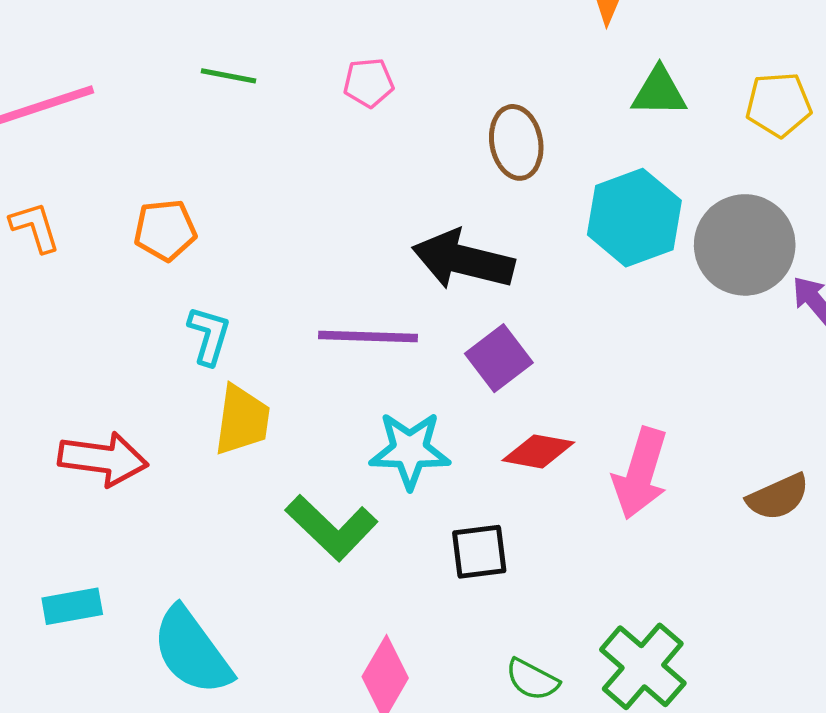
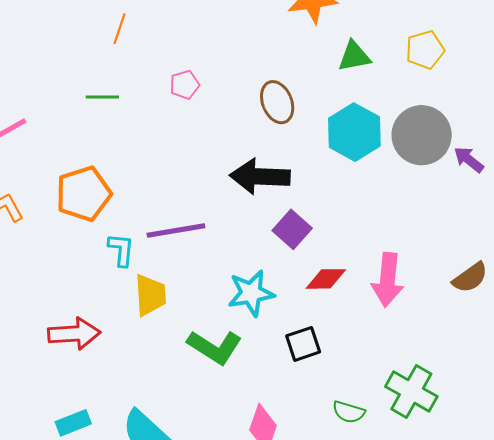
orange pentagon: (165, 230) -> (84, 194), size x1.5
purple line: (368, 336) -> (176, 231), moved

